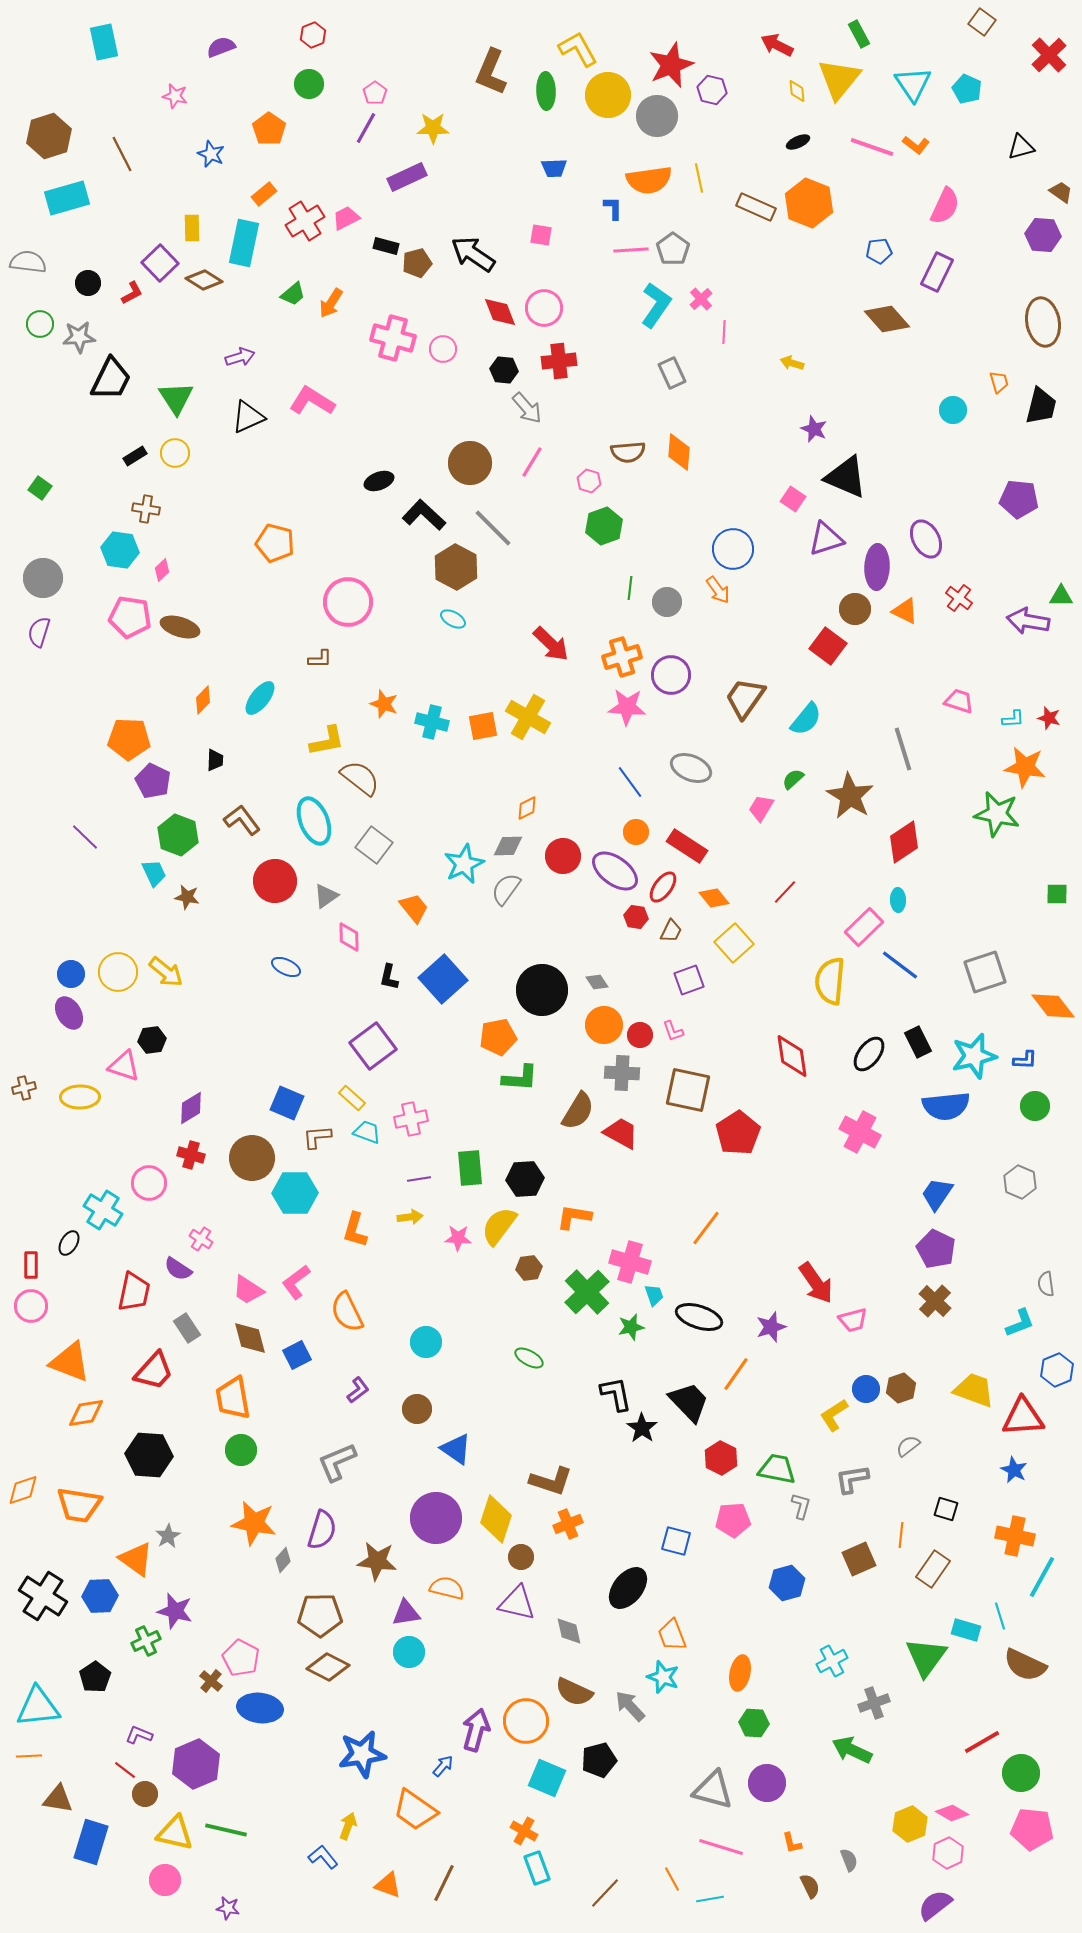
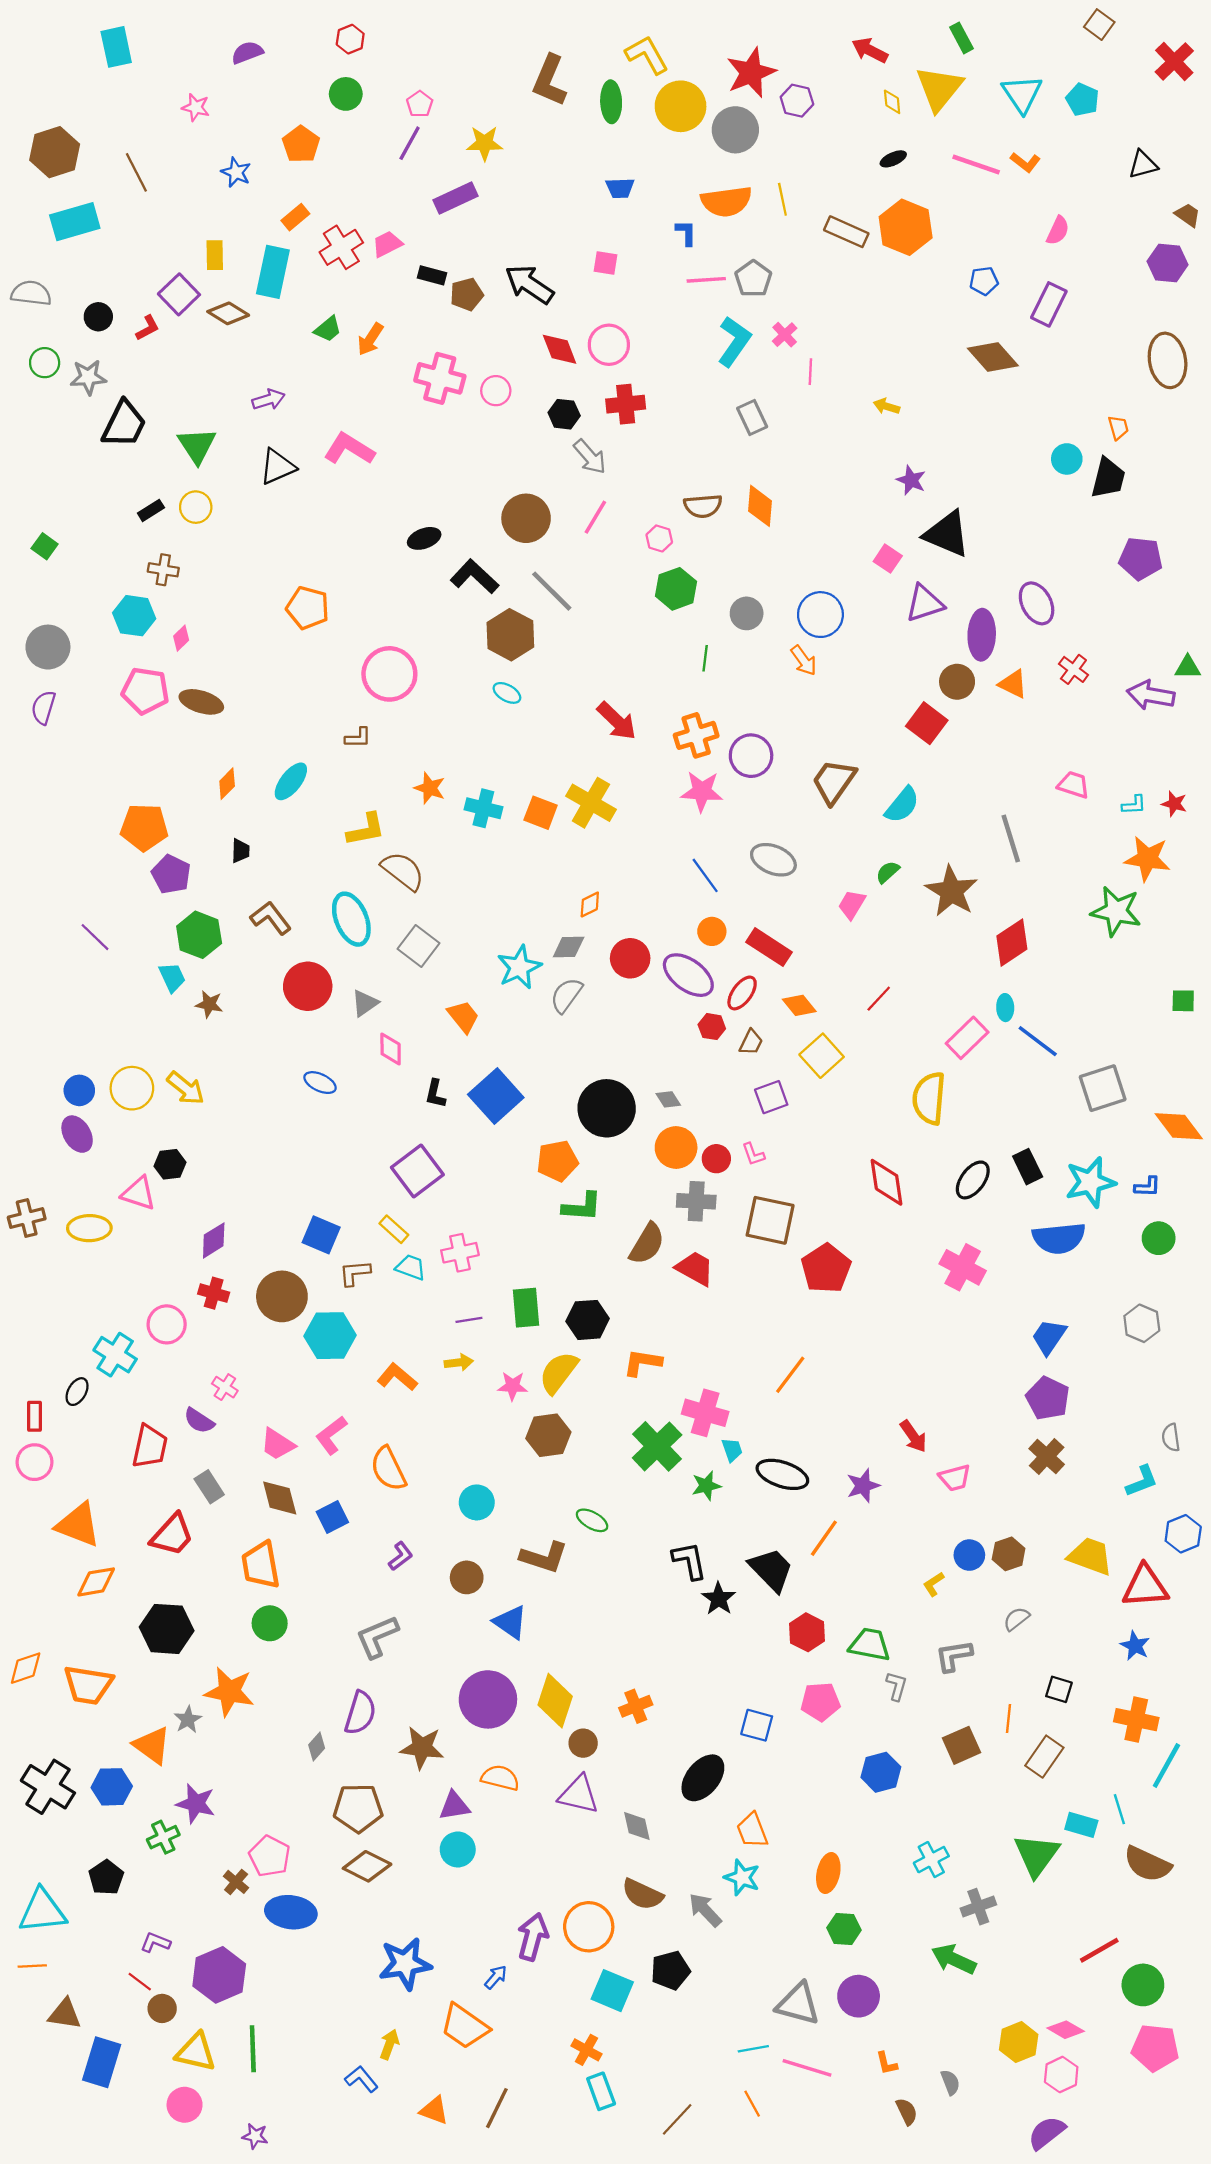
pink semicircle: (945, 206) -> (1058, 231), size x0.7
black trapezoid: (1041, 406) -> (1108, 478), moved
gray circle: (667, 602) -> (747, 613), moved
orange square: (483, 726) -> (541, 813), turned 32
blue line: (900, 965) -> (1038, 1041), moved
brown cross: (24, 1088) -> (27, 1218), size x1.4
orange L-shape: (355, 1230) -> (397, 1377), turned 114
brown hexagon: (529, 1268) -> (548, 1435), moved, size x1.5
red arrow: (816, 1283) -> (913, 1436), size x0.7
yellow L-shape: (834, 1415) -> (934, 1584), size x0.7
brown L-shape: (551, 1481) -> (544, 1557), moved
orange star: (254, 1523) -> (229, 1692), moved
green line: (226, 1830) -> (253, 2049), turned 75
cyan line: (710, 1899) -> (753, 2049), moved

